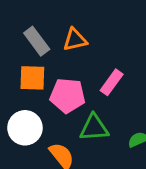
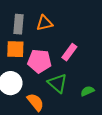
gray rectangle: (37, 41) -> (18, 24), turned 42
green triangle: (94, 128) -> (57, 83), turned 45

